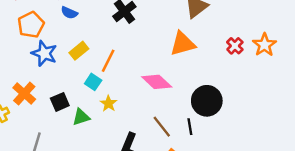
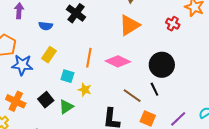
blue semicircle: (69, 13) -> (46, 26), moved
red cross: (235, 46) -> (173, 24), moved
orange line: (108, 61) -> (89, 58), moved

